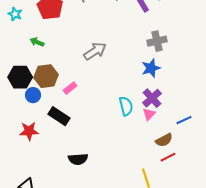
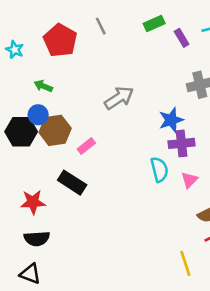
blue star: (151, 68) -> (171, 120), moved
blue circle: (33, 95) -> (38, 115), moved
purple cross: (152, 98) -> (182, 143), moved, turned 36
black semicircle: (78, 159) -> (37, 239), moved

